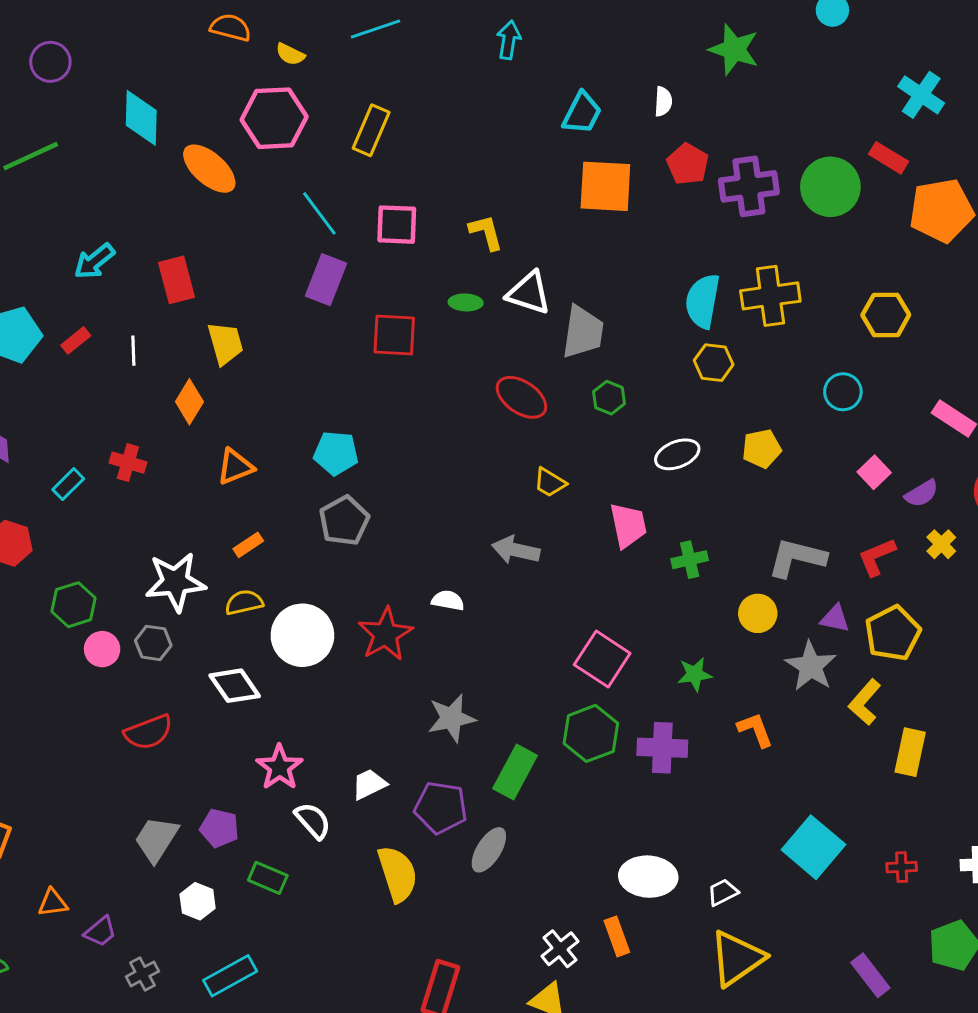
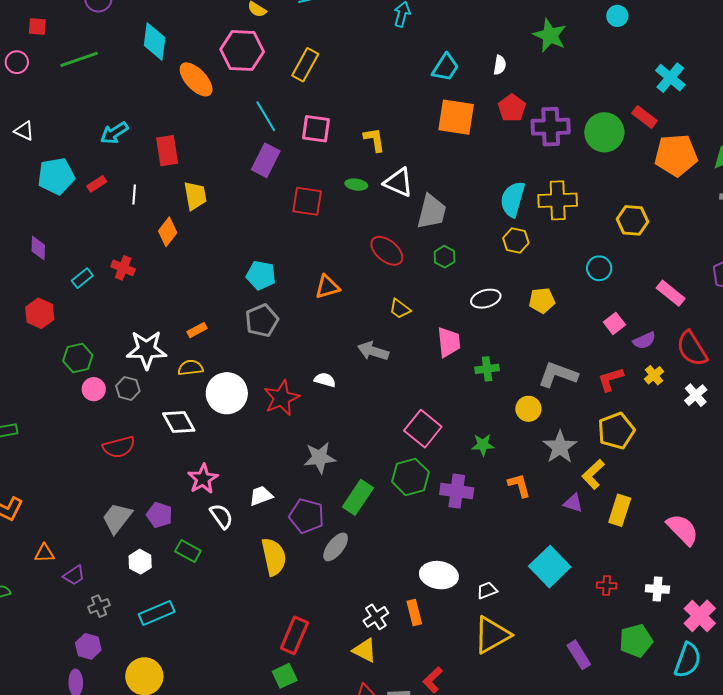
orange triangle: (235, 467) -> (327, 287), moved
purple triangle: (835, 619) -> (573, 503), moved

